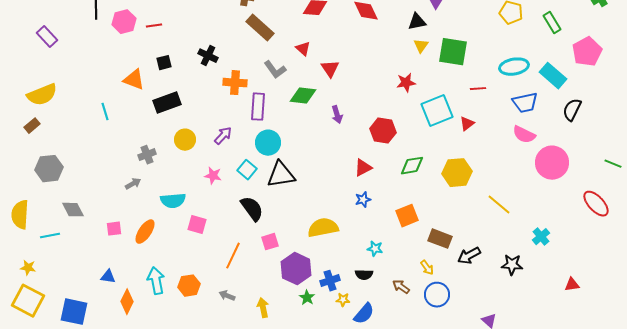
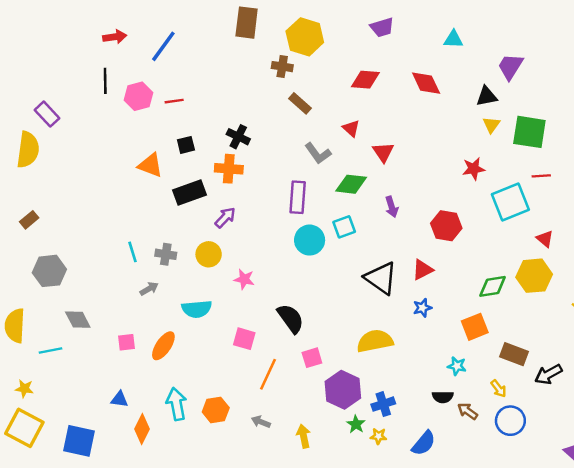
brown rectangle: (260, 28) -> (300, 103), size x0.7
orange cross: (235, 83) -> (229, 169), moved
red line: (478, 89) -> (541, 176), moved
yellow semicircle: (42, 95) -> (28, 150), moved, turned -60
cyan line: (105, 112) -> (133, 252), moved
red triangle: (467, 124) -> (545, 239), moved, turned -42
purple arrow: (223, 136) -> (225, 217), moved
yellow circle: (185, 140) -> (209, 254), moved
gray cross: (147, 155) -> (166, 254), turned 30
green diamond: (412, 166) -> (493, 286), moved
cyan square: (247, 170) -> (344, 227), moved, turned 30
black triangle: (281, 175) -> (381, 278), moved, turned 44
pink square: (197, 225) -> (244, 339), moved
cyan star: (375, 249) -> (457, 366), moved
black semicircle: (364, 275) -> (443, 397), moved
yellow star: (343, 300) -> (378, 436), moved

